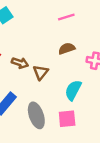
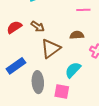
brown arrow: (20, 63) -> (38, 26), moved
brown triangle: (41, 72) -> (51, 49), size x1.5

